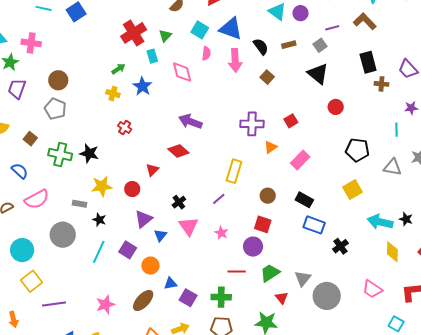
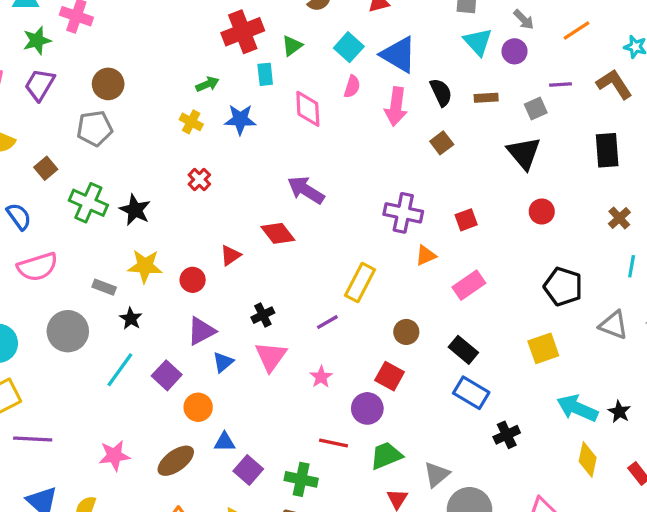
brown cross: (381, 84) -> (619, 218), moved, turned 32
blue star: (142, 86) -> (240, 119), turned 30
gray pentagon: (55, 109) -> (95, 128), turned 30

